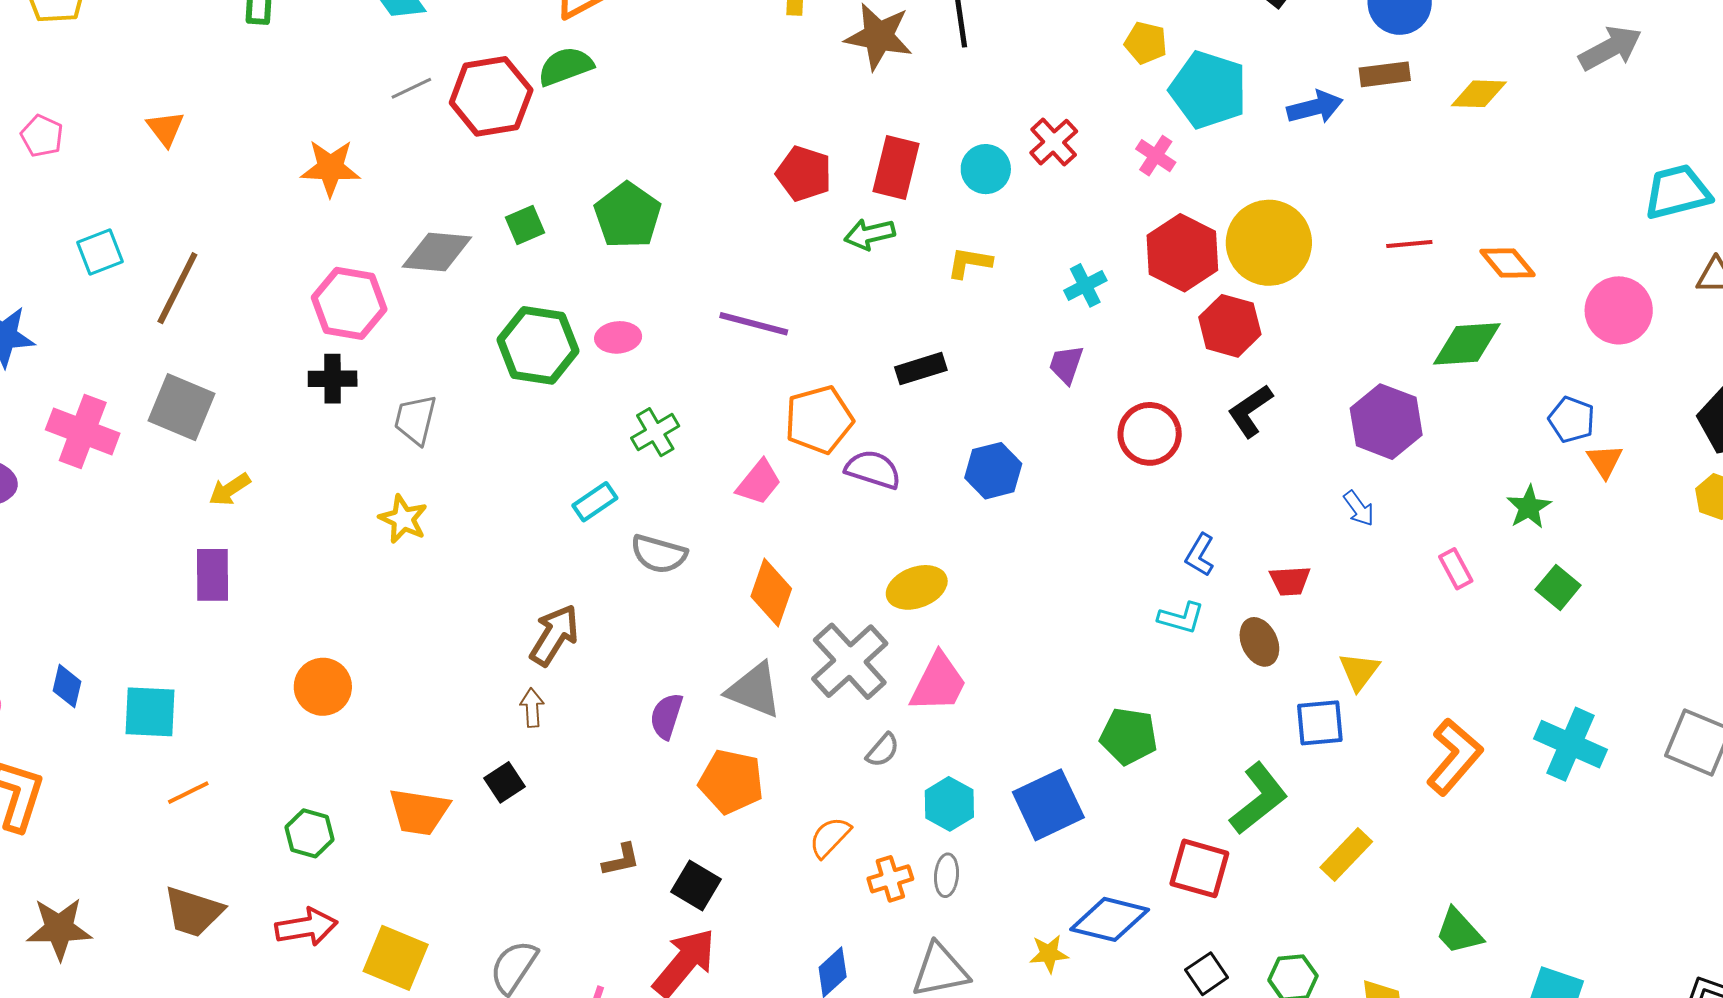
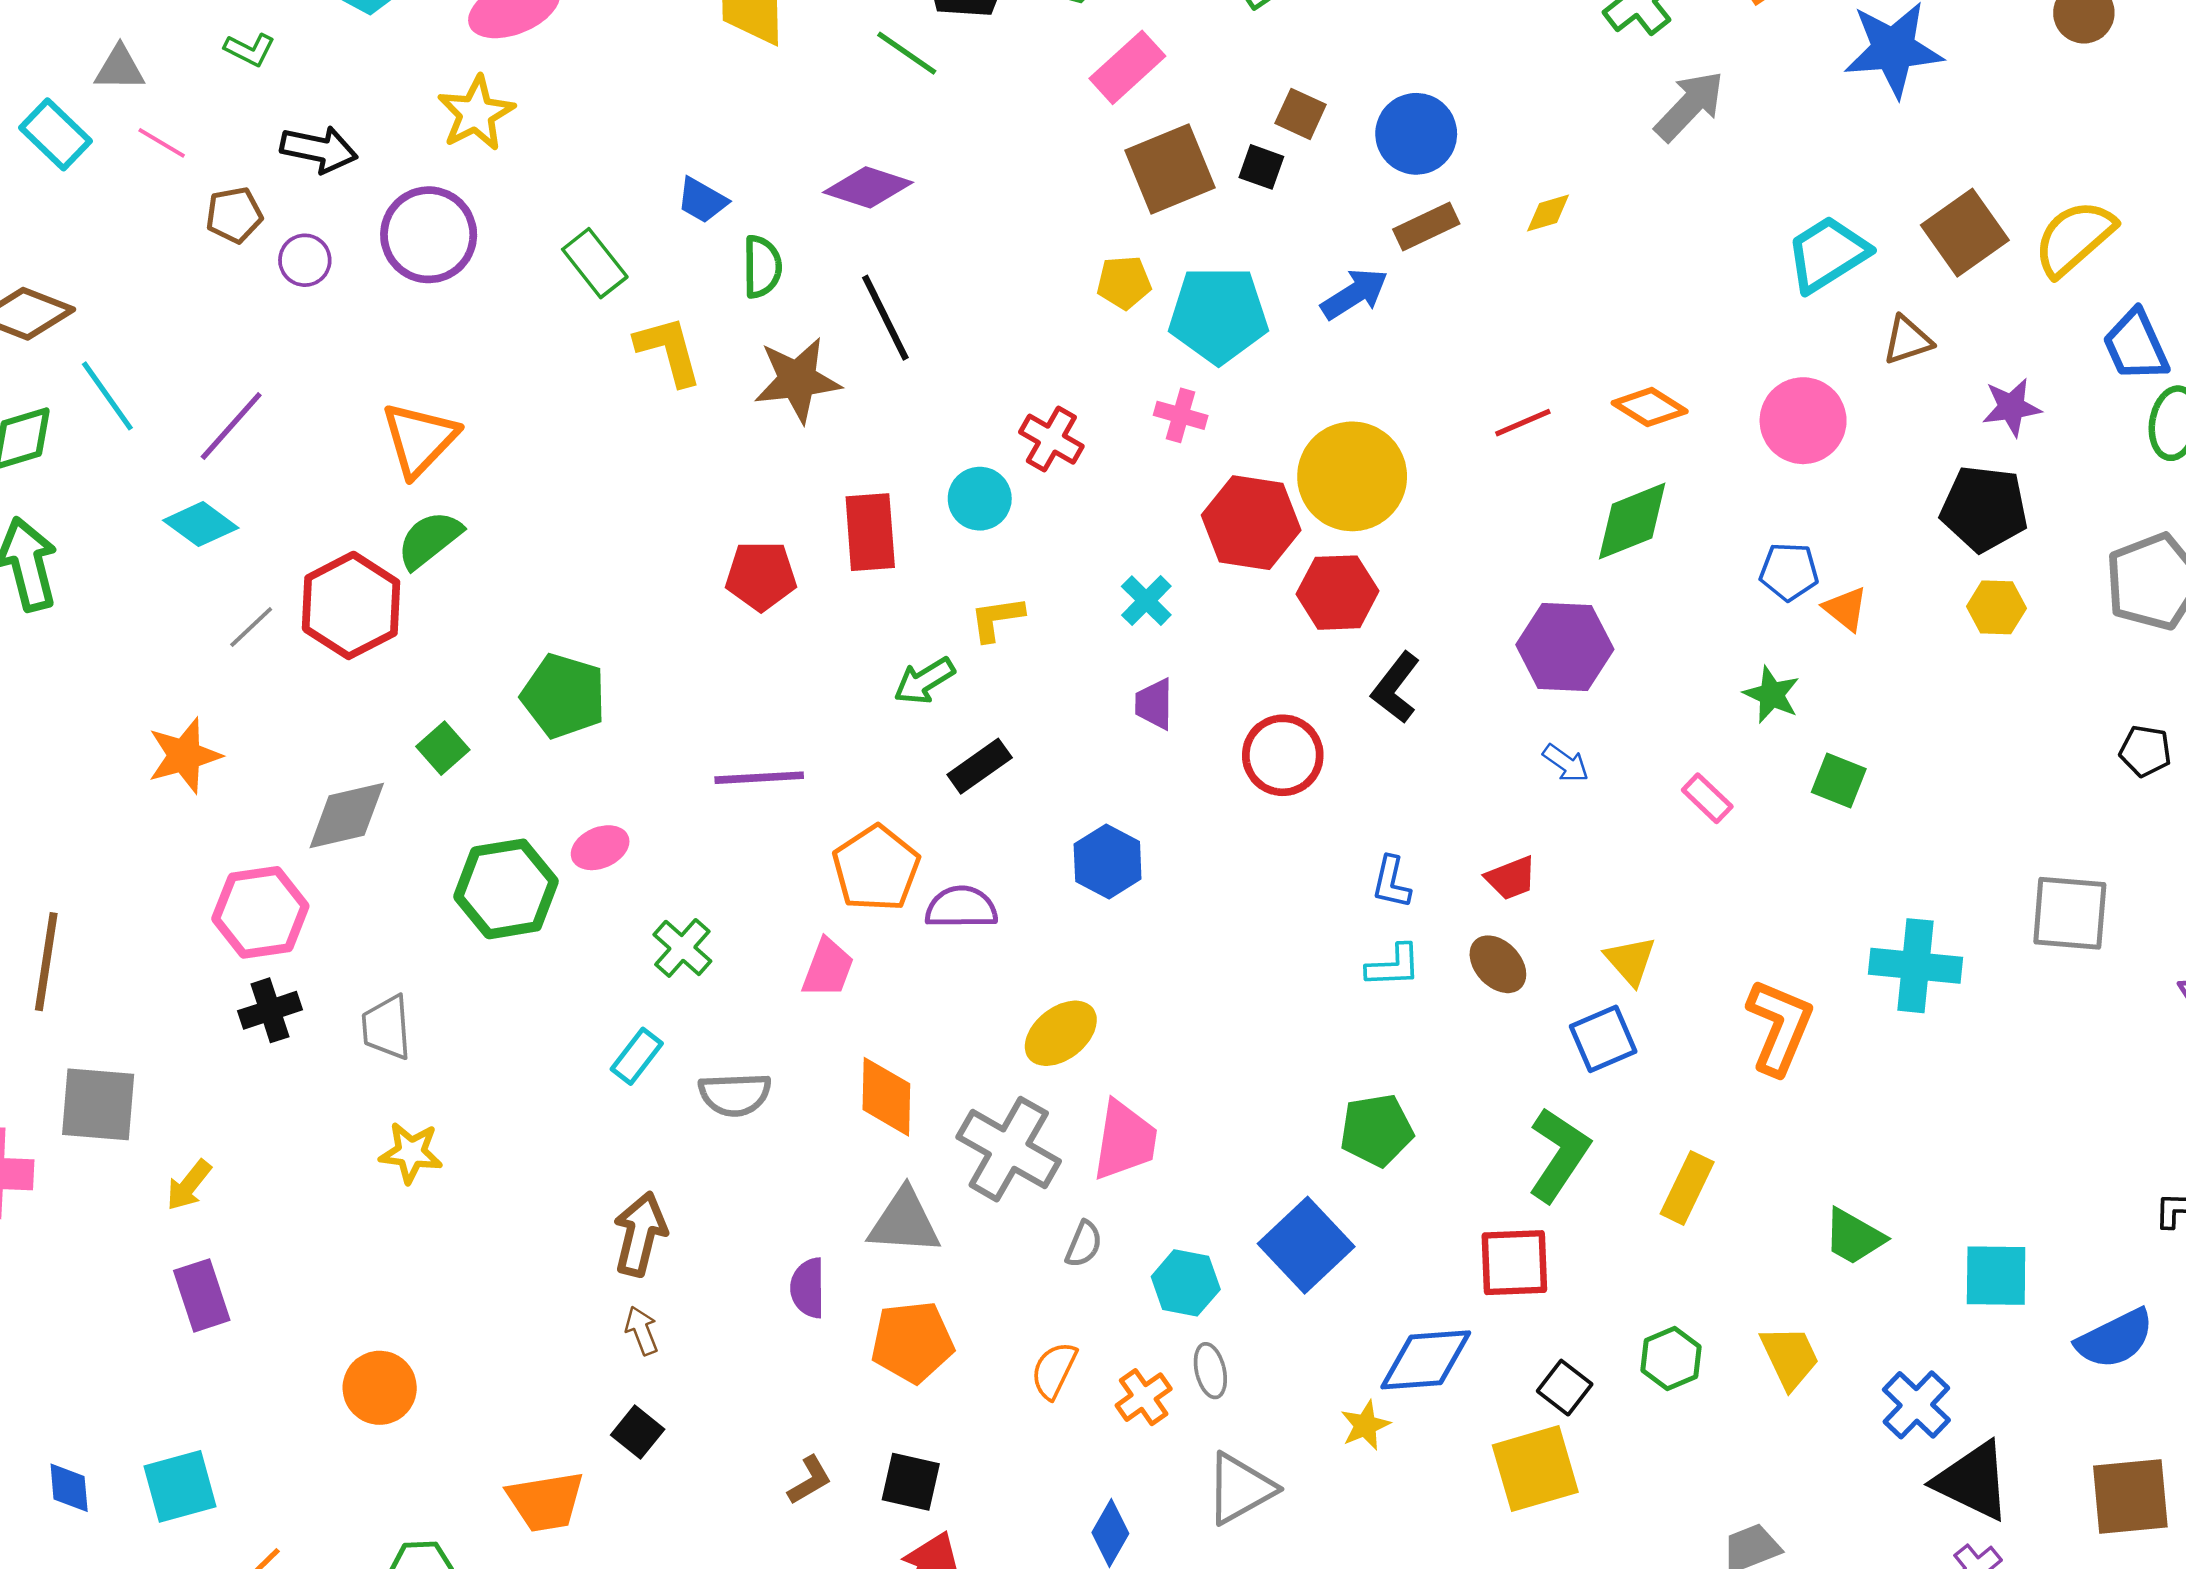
yellow diamond: (1479, 94) -> (1548, 213), size x0.7
green arrow: (870, 234) -> (924, 681), moved

